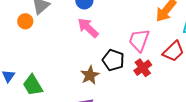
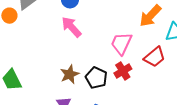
black pentagon: (113, 60) -> (96, 78), moved

